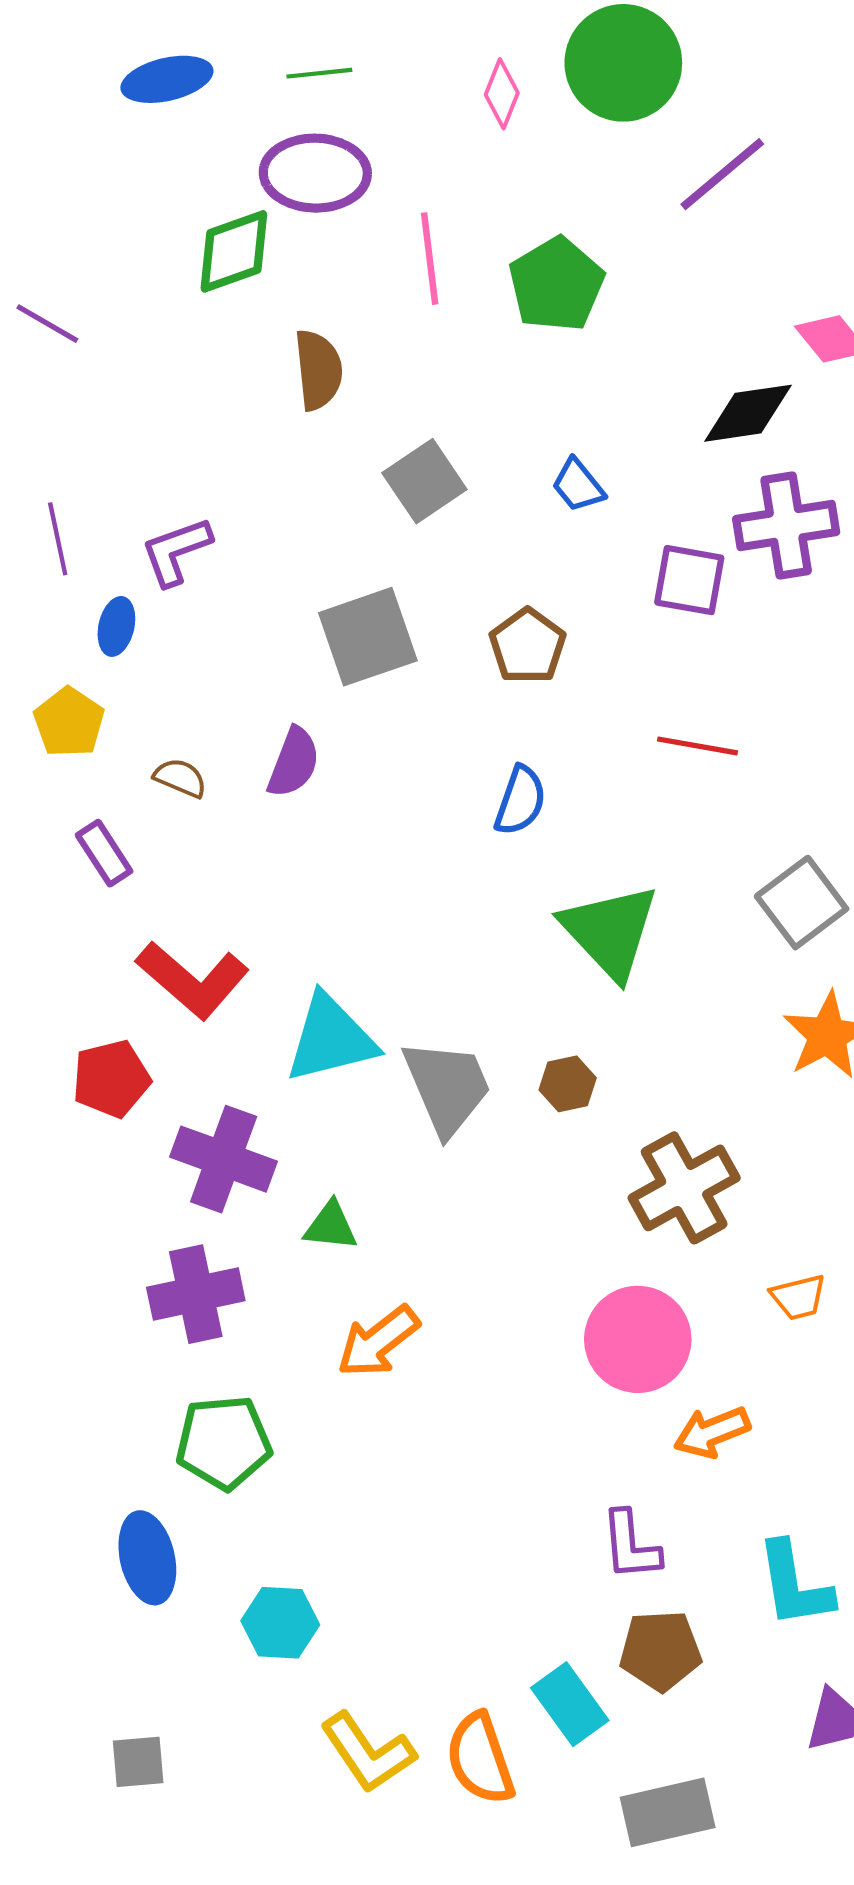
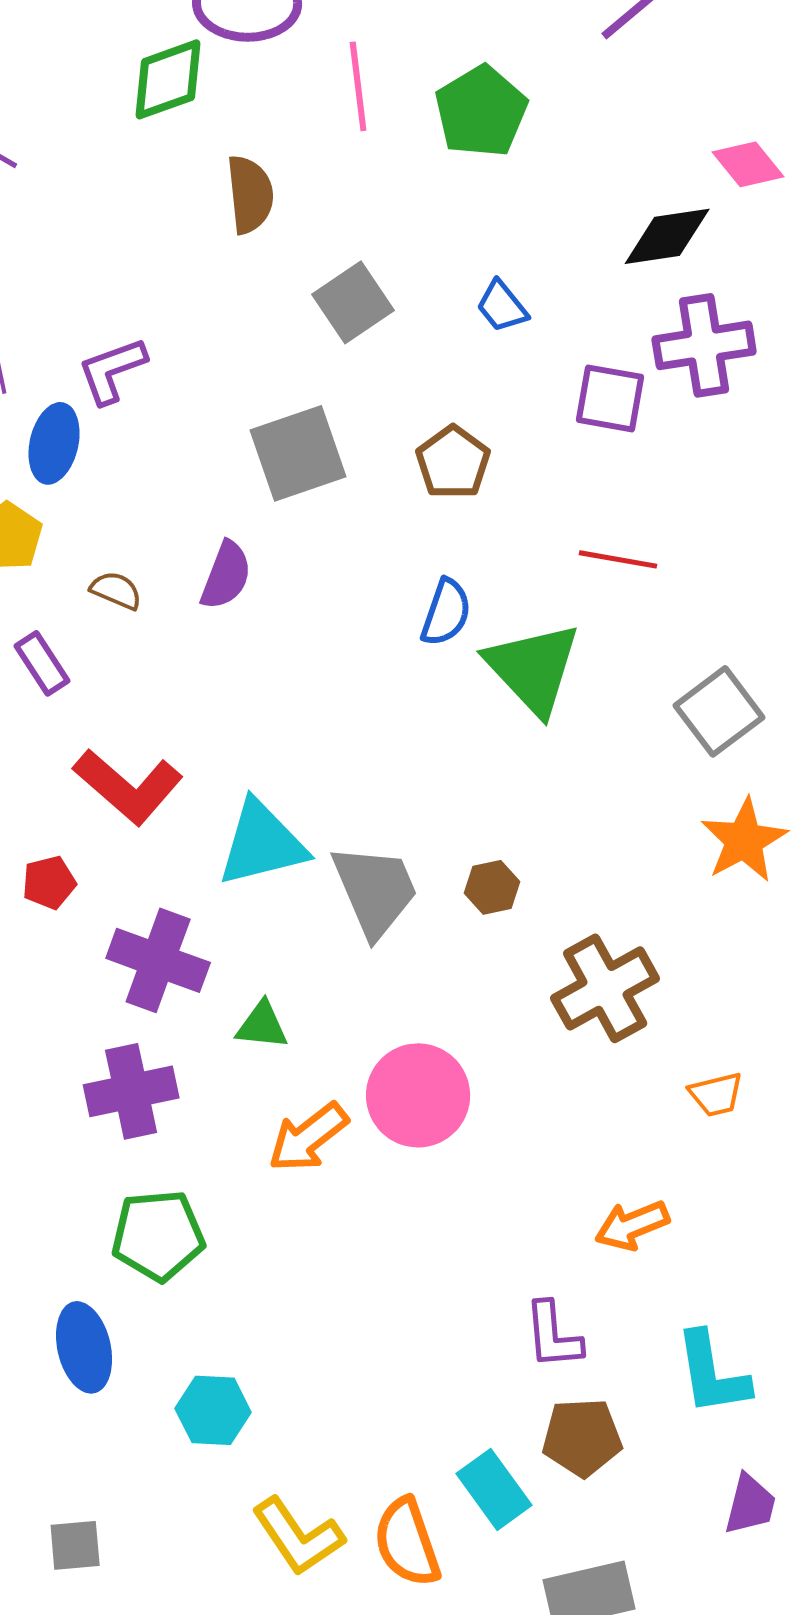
blue ellipse: (116, 626) -> (54, 443), size x1.4
green triangle: (610, 931) -> (533, 668), moved
red pentagon: (111, 1079) -> (49, 882), size x0.7
pink circle: (638, 1339) -> (418, 1095), moved

